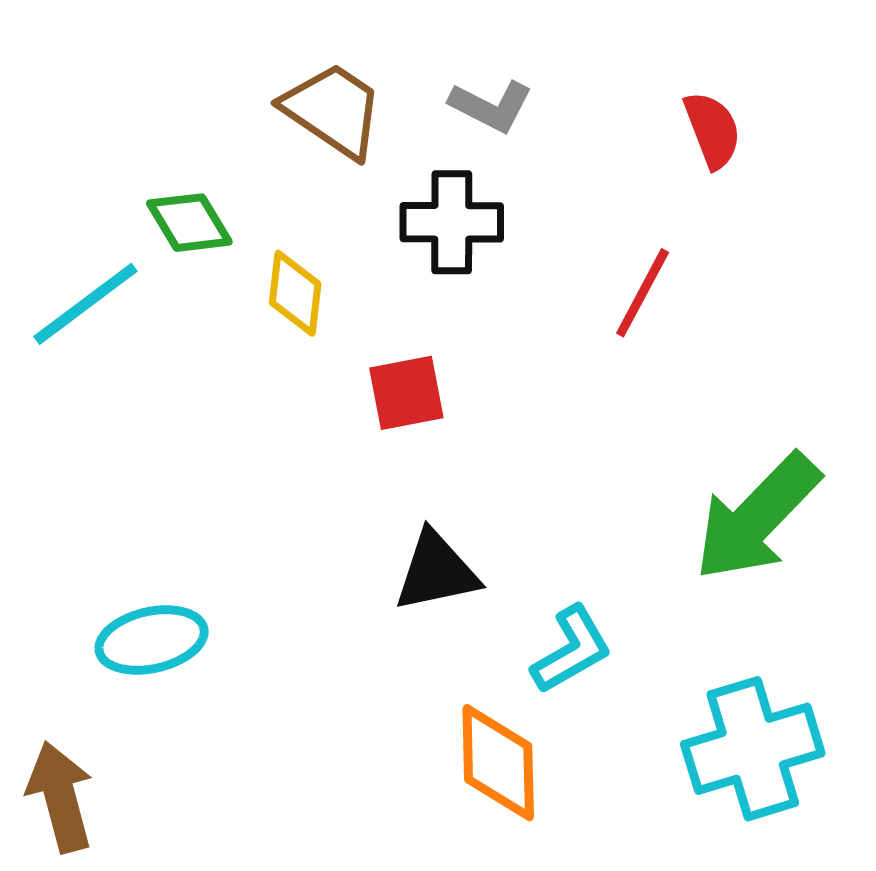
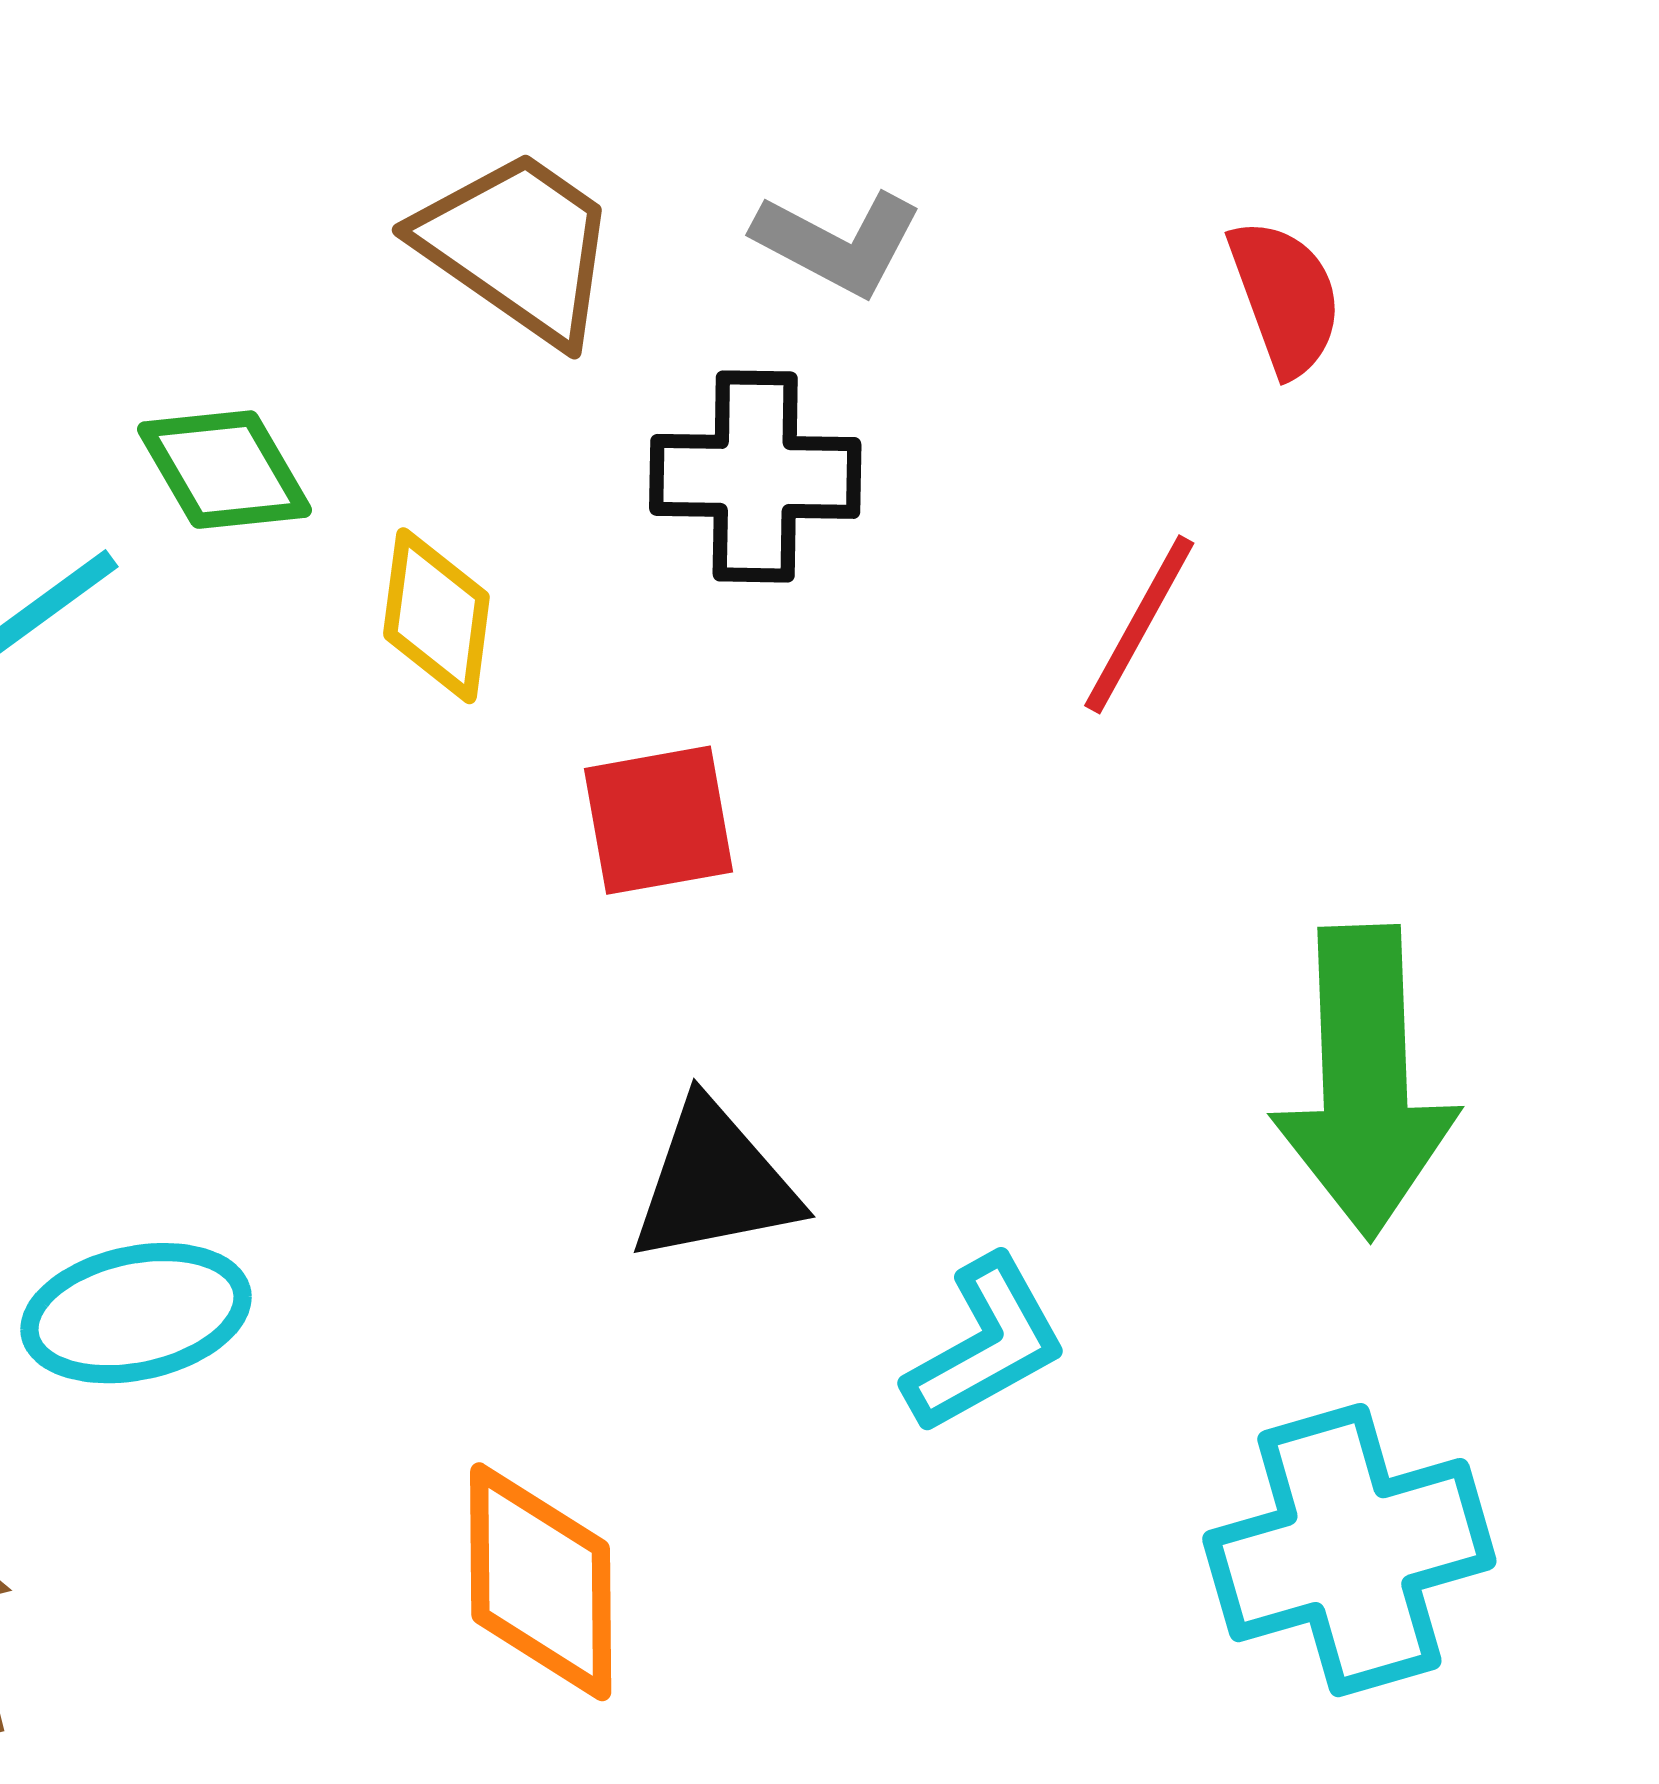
green arrow: (757, 517) -> (1365, 1082), turned -47
orange diamond: (498, 763) -> (541, 1582), moved

